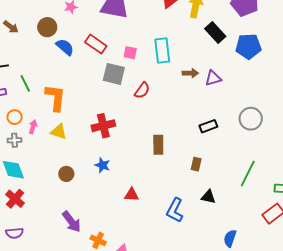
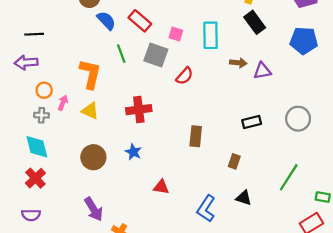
black rectangle: (215, 33) -> (255, 22), moved
green line: (25, 83) -> (121, 54), moved
brown circle: (66, 174) -> (93, 157), size x1.5

